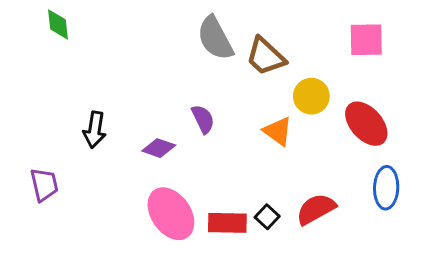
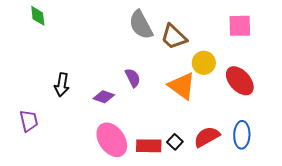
orange triangle: (278, 131) -> (182, 86), size x1.4
blue ellipse: (386, 188) -> (242, 135), moved

